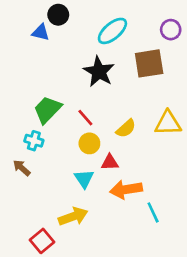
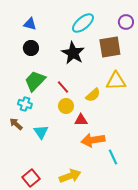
black circle: (58, 15) -> (31, 48), moved
yellow triangle: (168, 123) -> (116, 81), moved
cyan triangle: (84, 179) -> (41, 132), moved
yellow arrow: (73, 217) -> (70, 176), moved

